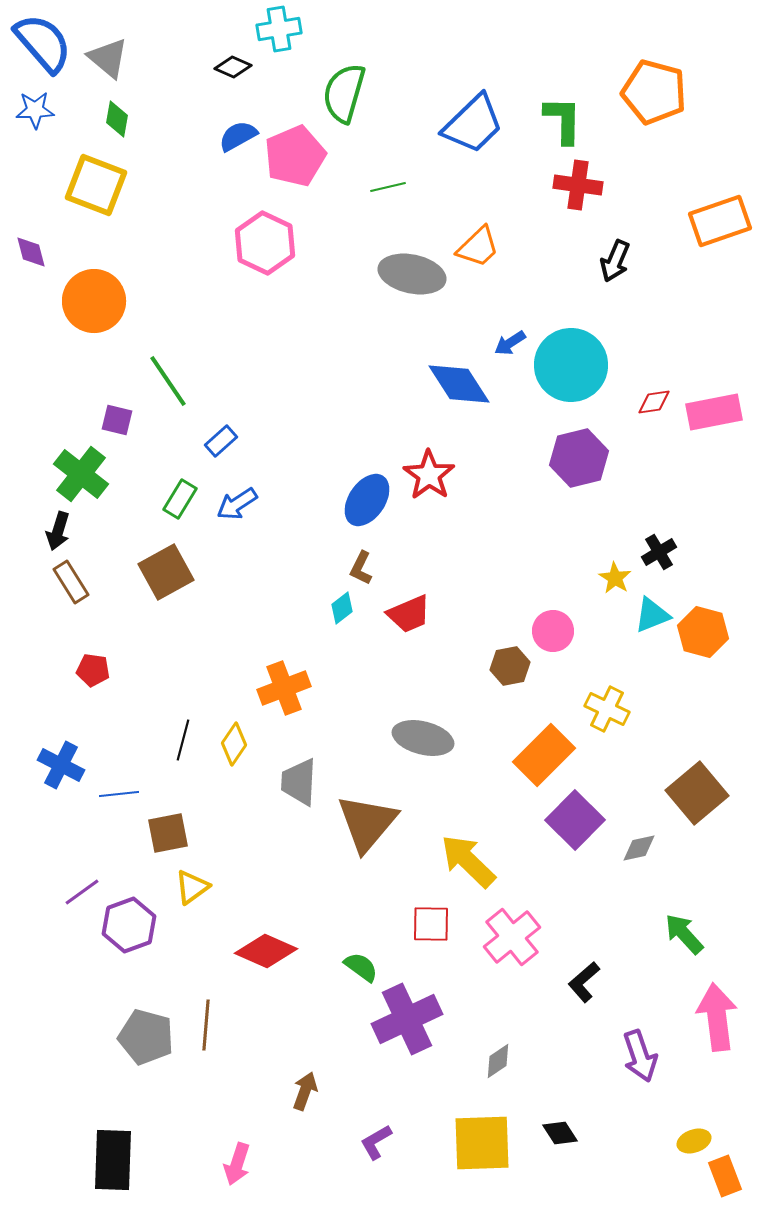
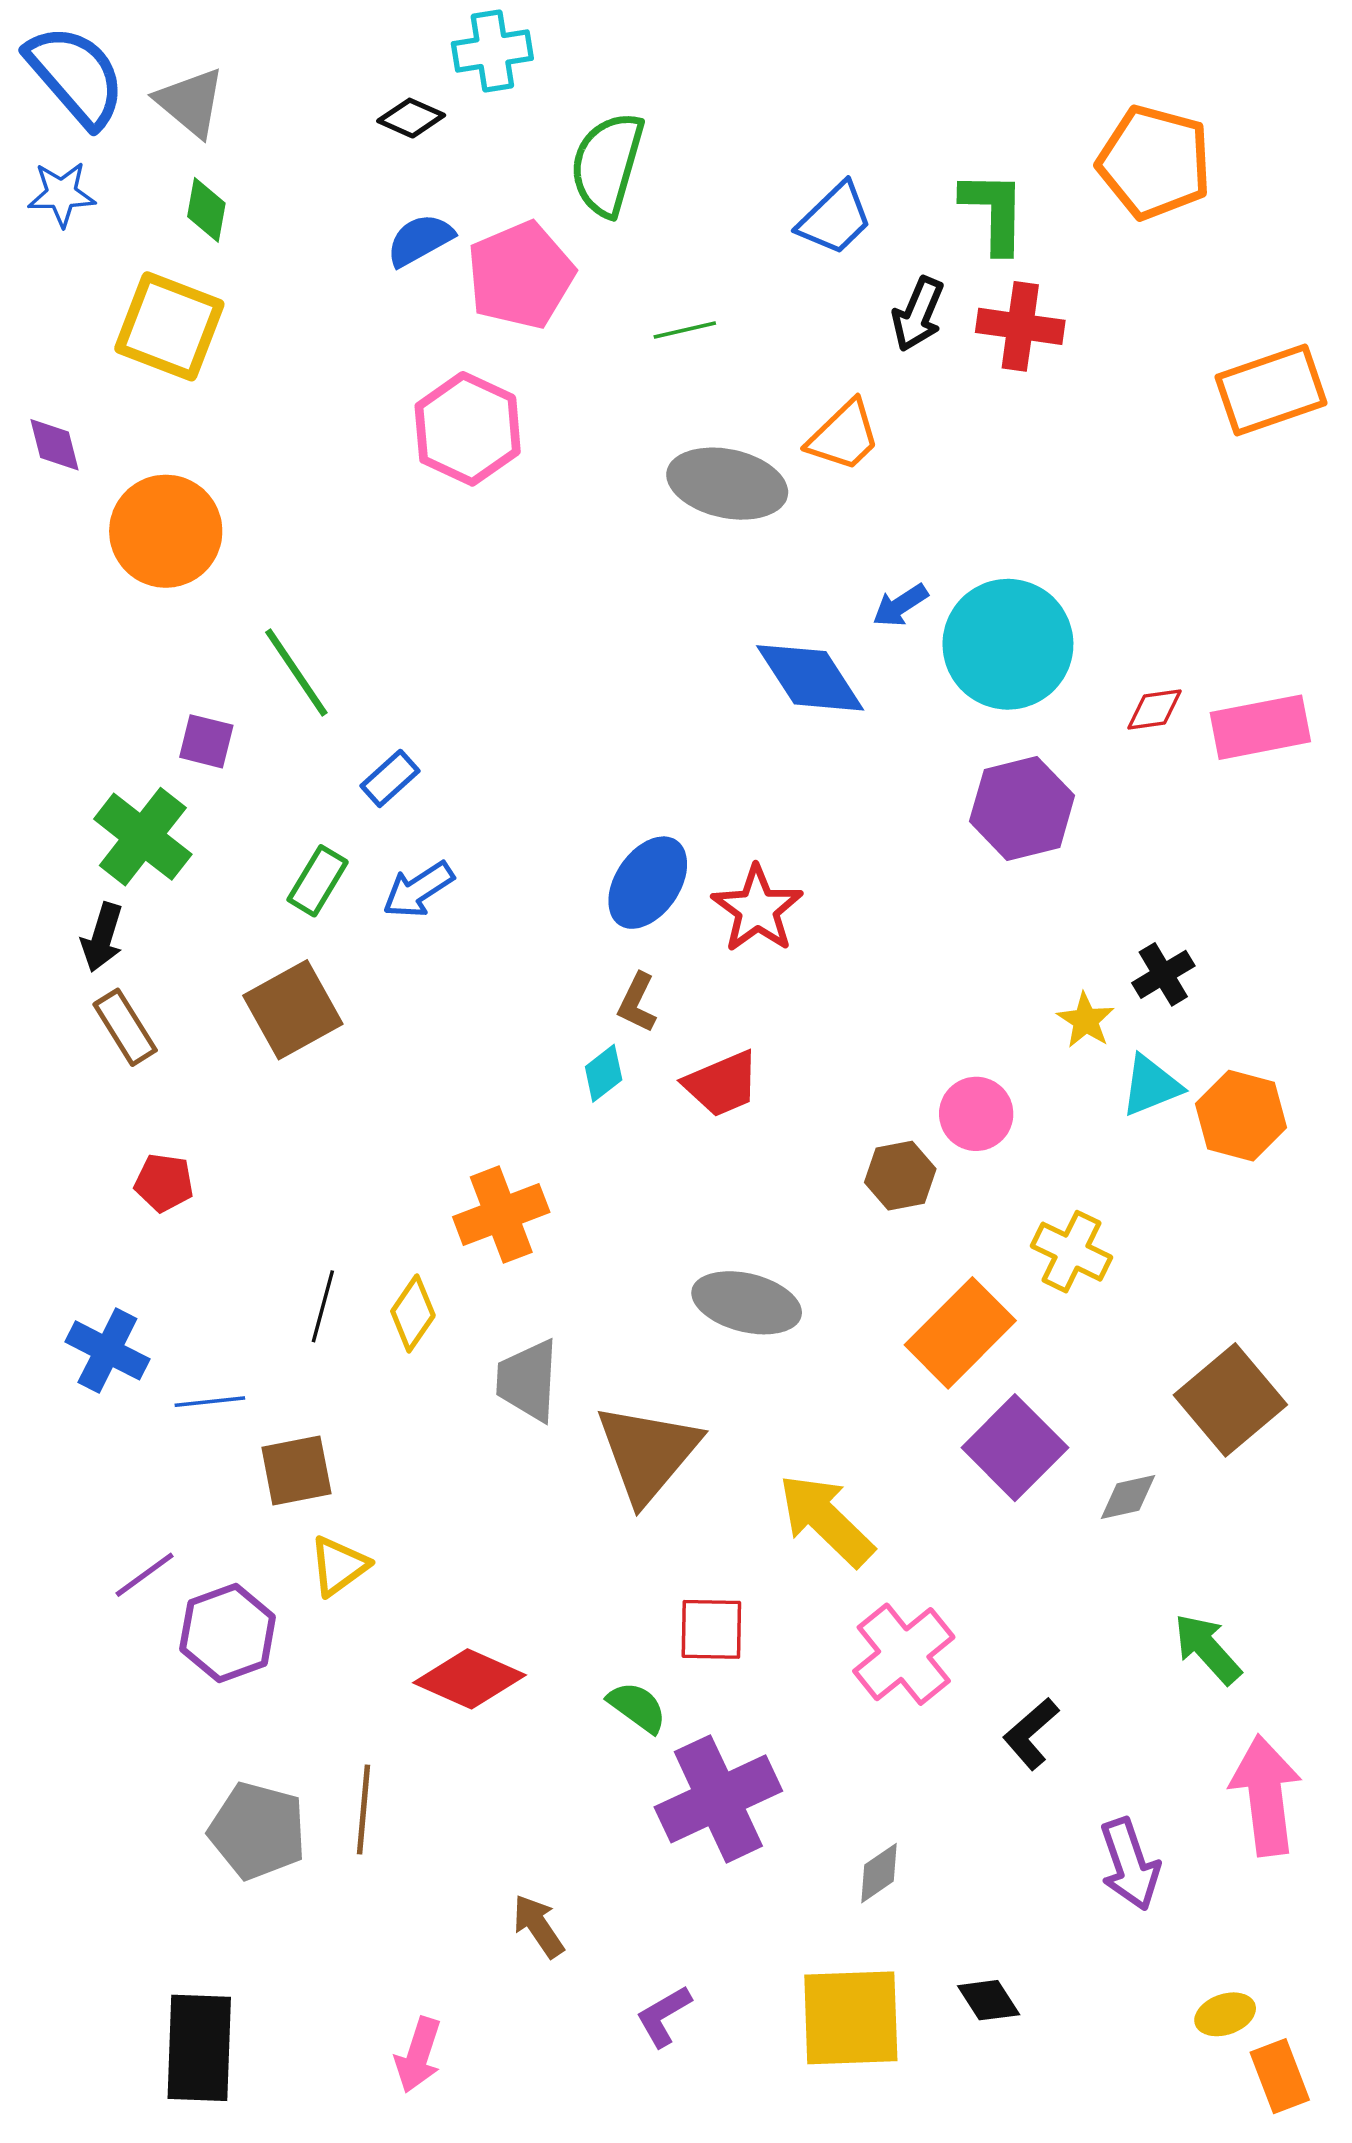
blue trapezoid: (473, 124) -> (835, 219), size x0.7
black arrow: (615, 261) -> (918, 314), moved
red star: (429, 475) -> (757, 909), moved
red square: (431, 924) -> (711, 1629), moved
brown arrow: (305, 1091) -> (538, 1926), turned -54

